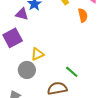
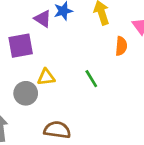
green line: (72, 72) -> (91, 79), moved

